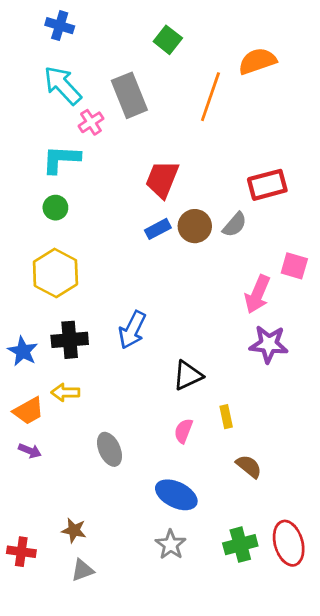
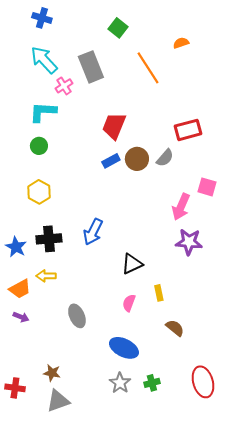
orange semicircle: (257, 61) -> (181, 43), size x0.6
orange line: (210, 97) -> (148, 68), turned -52
yellow hexagon: (55, 273) -> (39, 192), size x0.7
green cross: (240, 545) -> (152, 383), moved, size x0.7
gray triangle: (82, 570) -> (58, 401), size x1.4

